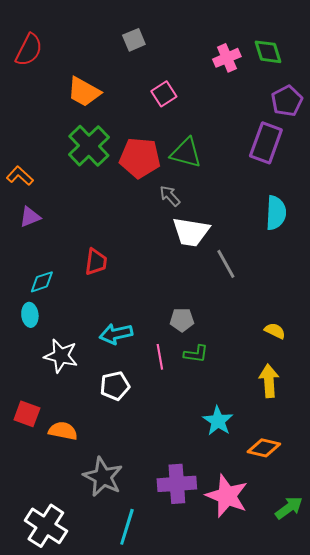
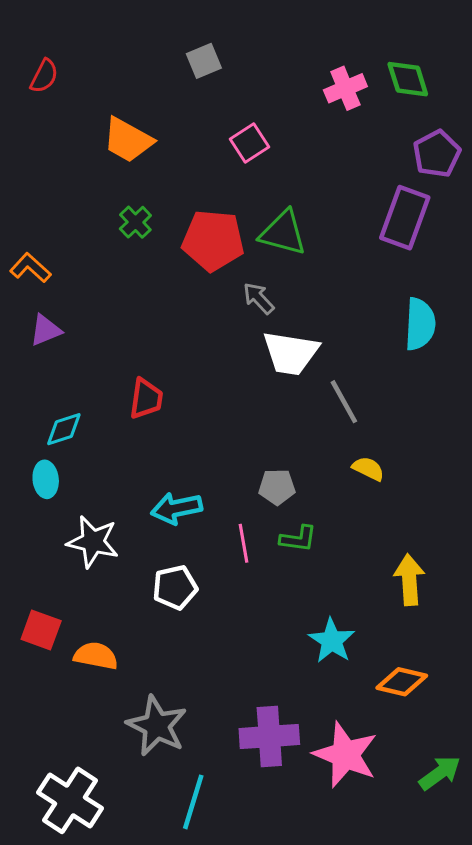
red semicircle: (29, 50) -> (44, 76), size x0.7
green cross: (89, 146) -> (135, 222), size x0.5
yellow semicircle: (275, 331) -> (368, 469), moved

